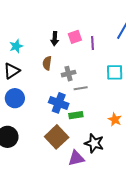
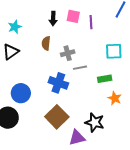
pink square: (75, 37) -> (73, 16), turned 32
blue circle: (15, 98) -> (21, 93), moved
green rectangle: (76, 115) -> (105, 79), moved

